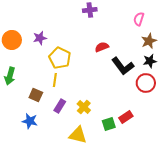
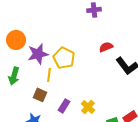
purple star: (40, 38) -> (38, 54), moved, size x1.5
yellow line: (55, 80) -> (49, 75), moved

